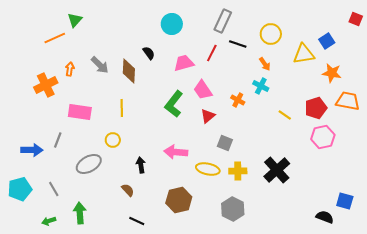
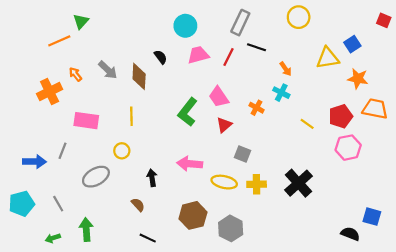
yellow circle: (271, 34) -> (299, 17), moved
pink trapezoid: (184, 63) -> (198, 55), moved
orange arrow: (70, 69) -> (75, 74), turned -48
gray hexagon: (233, 209) -> (231, 228), moved

